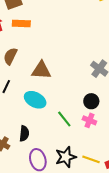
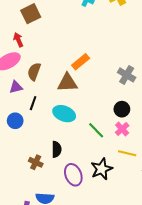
orange rectangle: (21, 23) -> (81, 62), moved, turned -36
pink cross: (89, 120) -> (122, 129), turned 32
yellow line: (91, 159) -> (127, 153), moved

